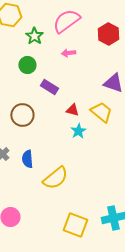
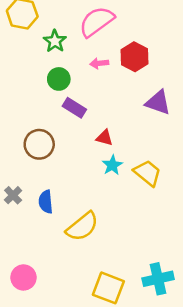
red hexagon: (108, 34) -> (135, 57), moved
green circle: (27, 65) -> (59, 79), moved
yellow trapezoid: (101, 112) -> (148, 173), moved

